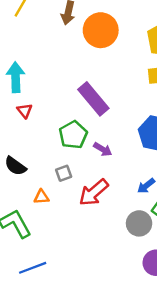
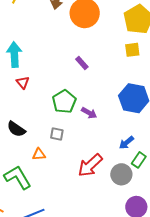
purple rectangle: (93, 99) -> (82, 63), moved, size x0.5
gray square: (64, 173) -> (57, 134), turned 32
red arrow: (94, 193) -> (90, 165), moved

